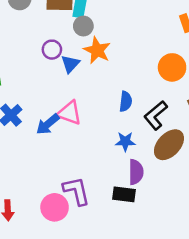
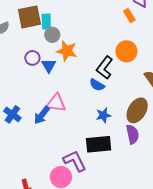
blue semicircle: (126, 101) -> (97, 85), turned 126
black L-shape: (156, 115) -> (105, 68), moved
purple semicircle: (136, 172) -> (132, 134), moved
black rectangle: (124, 194) -> (99, 144), moved, size x1.4

